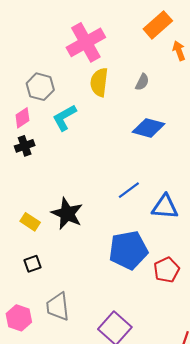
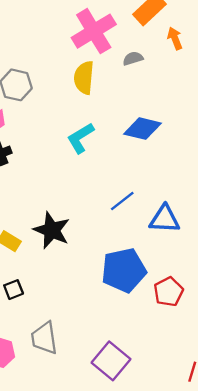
pink cross: (86, 42) -> (94, 31), moved
gray semicircle: (142, 82) -> (133, 58), moved, turned -132
cyan L-shape: (64, 118) -> (80, 138), moved

